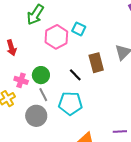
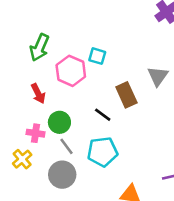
red arrow: (11, 48) -> (38, 93), moved

